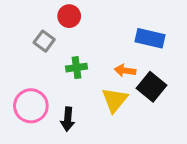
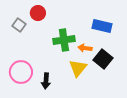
red circle: (69, 16) -> (38, 13), moved
gray square: (44, 41) -> (19, 25), moved
green cross: (76, 68) -> (64, 40), moved, size x1.5

